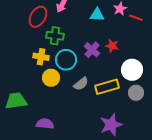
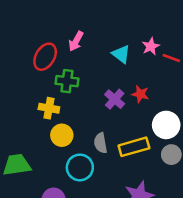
cyan triangle: (97, 15) -> (121, 54), turned 35
cyan circle: (66, 60) -> (80, 167), moved
gray semicircle: (81, 84) -> (100, 143), turned 119

